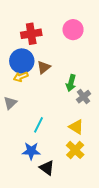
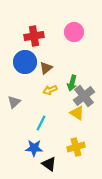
yellow arrow: (21, 77) -> (50, 90), moved
gray cross: (84, 97) -> (84, 96), size x1.5
yellow triangle: (76, 127) -> (77, 113), moved
yellow cross: (75, 150) -> (76, 147), turned 30

